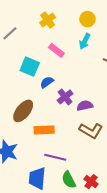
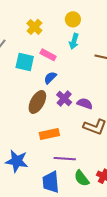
cyan square: (30, 67) -> (25, 62), moved
blue semicircle: (47, 82) -> (50, 78), moved
purple semicircle: (85, 106) -> (85, 104), turned 42
brown ellipse: (23, 111) -> (37, 102), moved

